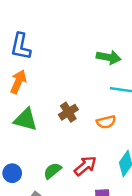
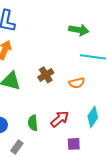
green semicircle: (52, 171) -> (33, 123), turned -56

